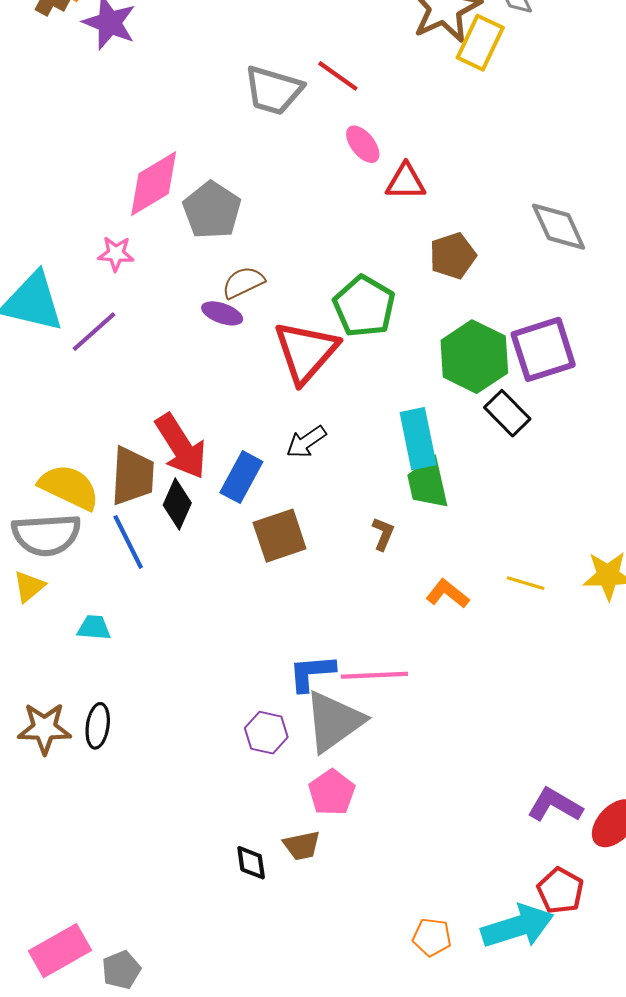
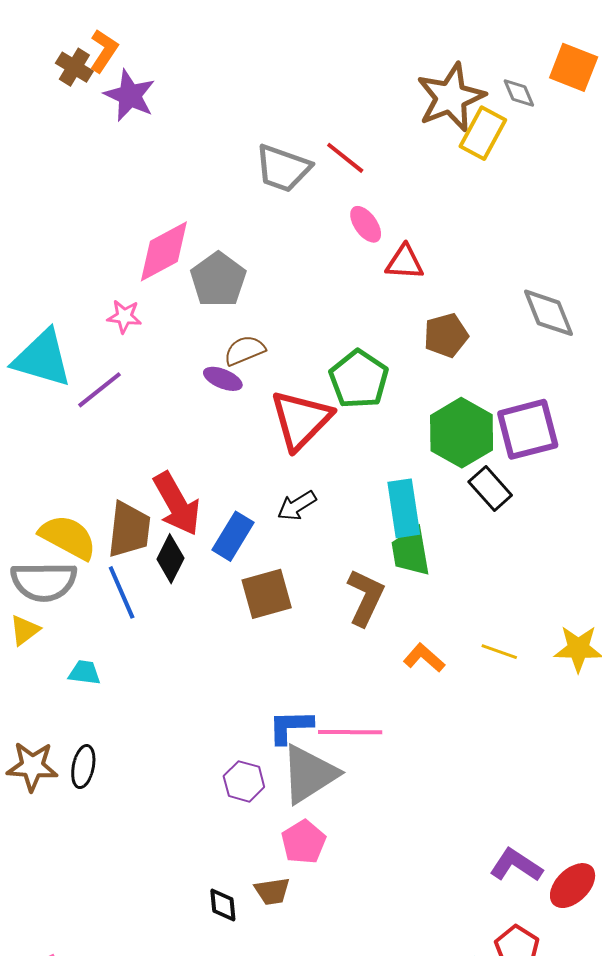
brown L-shape: (383, 534) -> (366, 597), size x1.8

